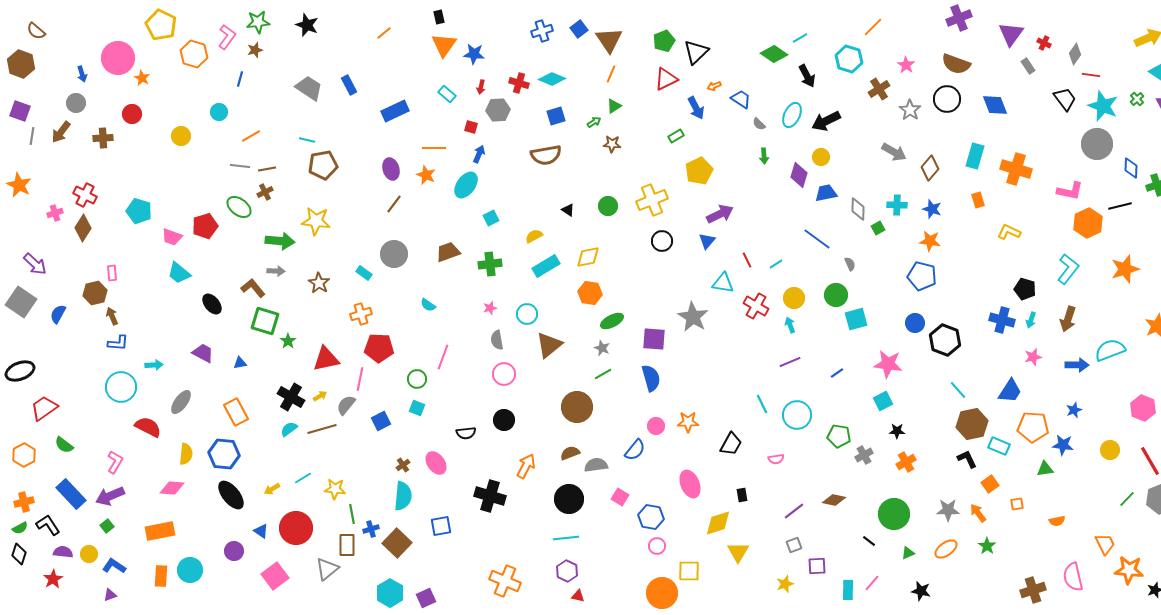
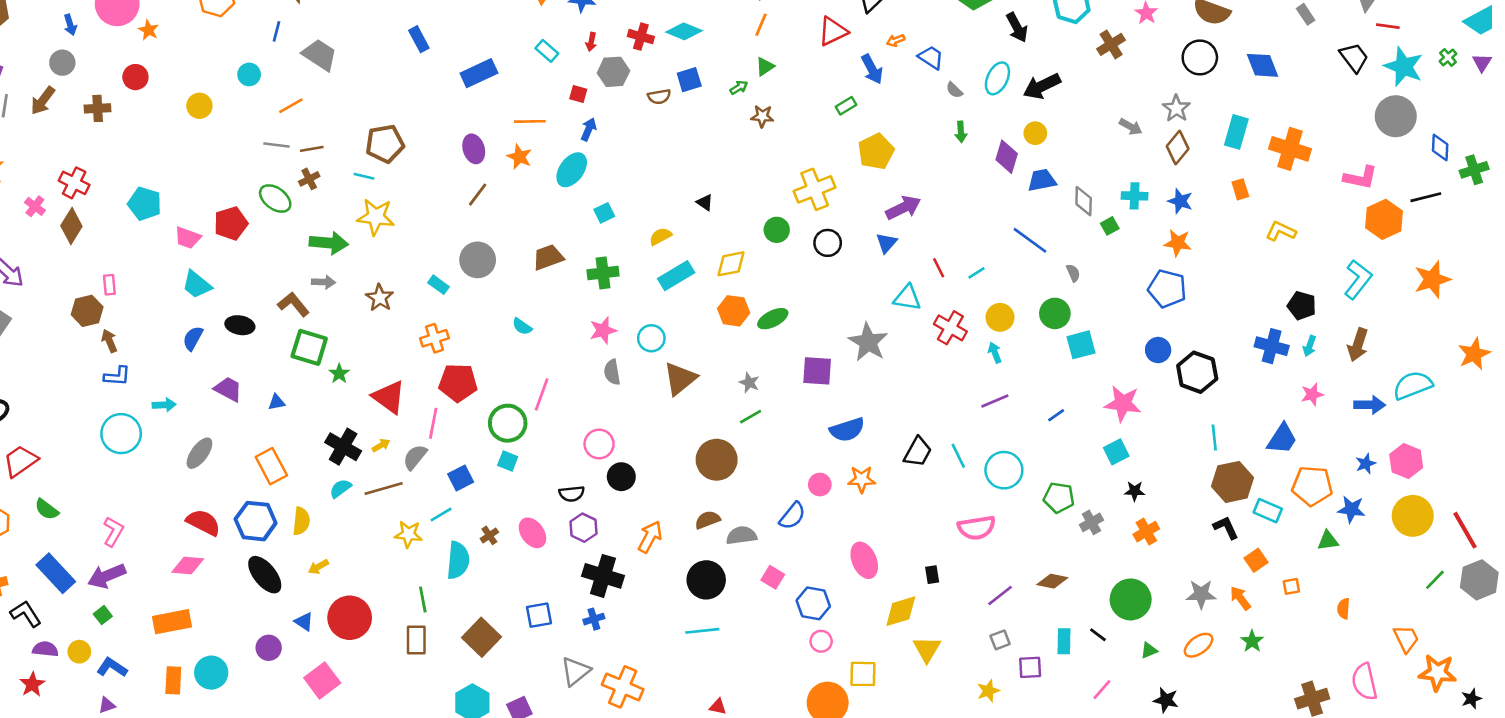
gray trapezoid: (309, 88) -> (320, 55), moved
gray star: (910, 110) -> (1176, 108), moved
cyan line: (307, 140) -> (364, 176), moved
gray arrow: (894, 152) -> (1131, 127), size x0.7
brown semicircle: (546, 155) -> (659, 97), moved, size x0.6
green circle: (608, 206) -> (777, 230), moved
pink cross: (55, 213) -> (35, 206), turned -35
black ellipse: (212, 304) -> (240, 325), turned -40
pink star: (490, 308) -> (603, 330), size x1.5
blue semicircle: (58, 314) -> (193, 338), moved
green ellipse: (612, 321) -> (773, 319), moved
red triangle: (326, 359) -> (389, 397), turned 48
pink circle: (504, 374) -> (599, 444), moved
blue semicircle: (651, 378) -> (847, 430), moved, turned 88
green circle: (417, 379) -> (508, 423), size x1.5
cyan line: (958, 390) -> (1214, 438), turned 36
pink hexagon: (1143, 408) -> (1406, 461), moved
red semicircle: (148, 427) -> (203, 522), moved
black trapezoid: (731, 444) -> (918, 452), moved
yellow circle: (1110, 450) -> (1413, 516), size x1.6
yellow semicircle: (186, 454) -> (301, 521), moved
pink semicircle: (776, 459) -> (977, 528), size x1.8
cyan line: (303, 478) -> (441, 515), moved
yellow star: (335, 489) -> (408, 534), moved
cyan semicircle: (403, 496) -> (458, 560), moved
orange semicircle: (1057, 521) -> (1344, 609), turned 105
blue cross: (371, 529) -> (594, 619), moved
gray triangle: (327, 569) -> (576, 671), moved
purple hexagon: (567, 571) -> (583, 528), moved
cyan rectangle: (848, 590) -> (1064, 641), moved

